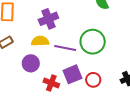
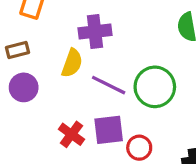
yellow semicircle: (40, 41) -> (72, 63), turned 96
purple circle: (31, 63) -> (24, 87), moved

